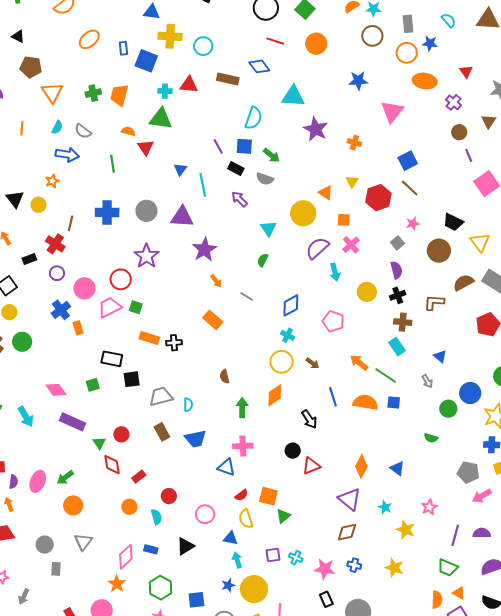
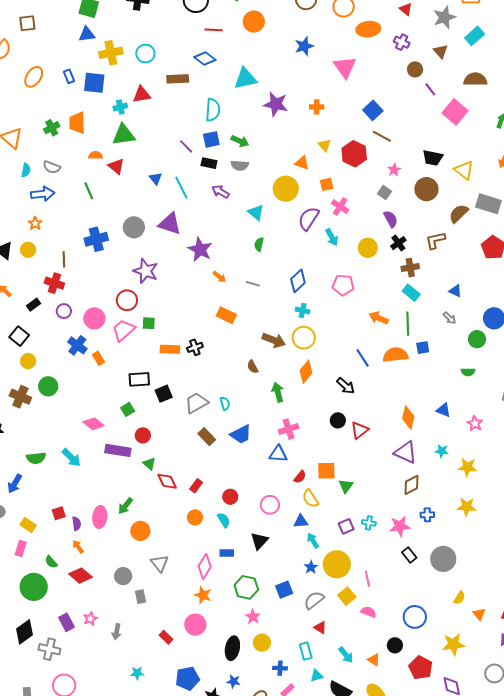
purple triangle: (182, 217) -> (170, 224), turned 30
brown arrow: (313, 363) -> (274, 340), moved, size x1.6
green line: (386, 375) -> (408, 324), turned 70
red circle: (121, 434) -> (143, 435), moved
pink star: (429, 507) -> (475, 423), moved

